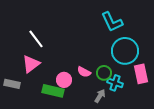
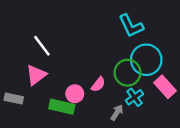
pink semicircle: (84, 72) -> (98, 84), turned -80
green circle: (104, 73) -> (128, 73), moved, size x1.5
pink rectangle: (141, 74) -> (165, 87), turned -30
cyan cross: (115, 83) -> (135, 97), turned 35

